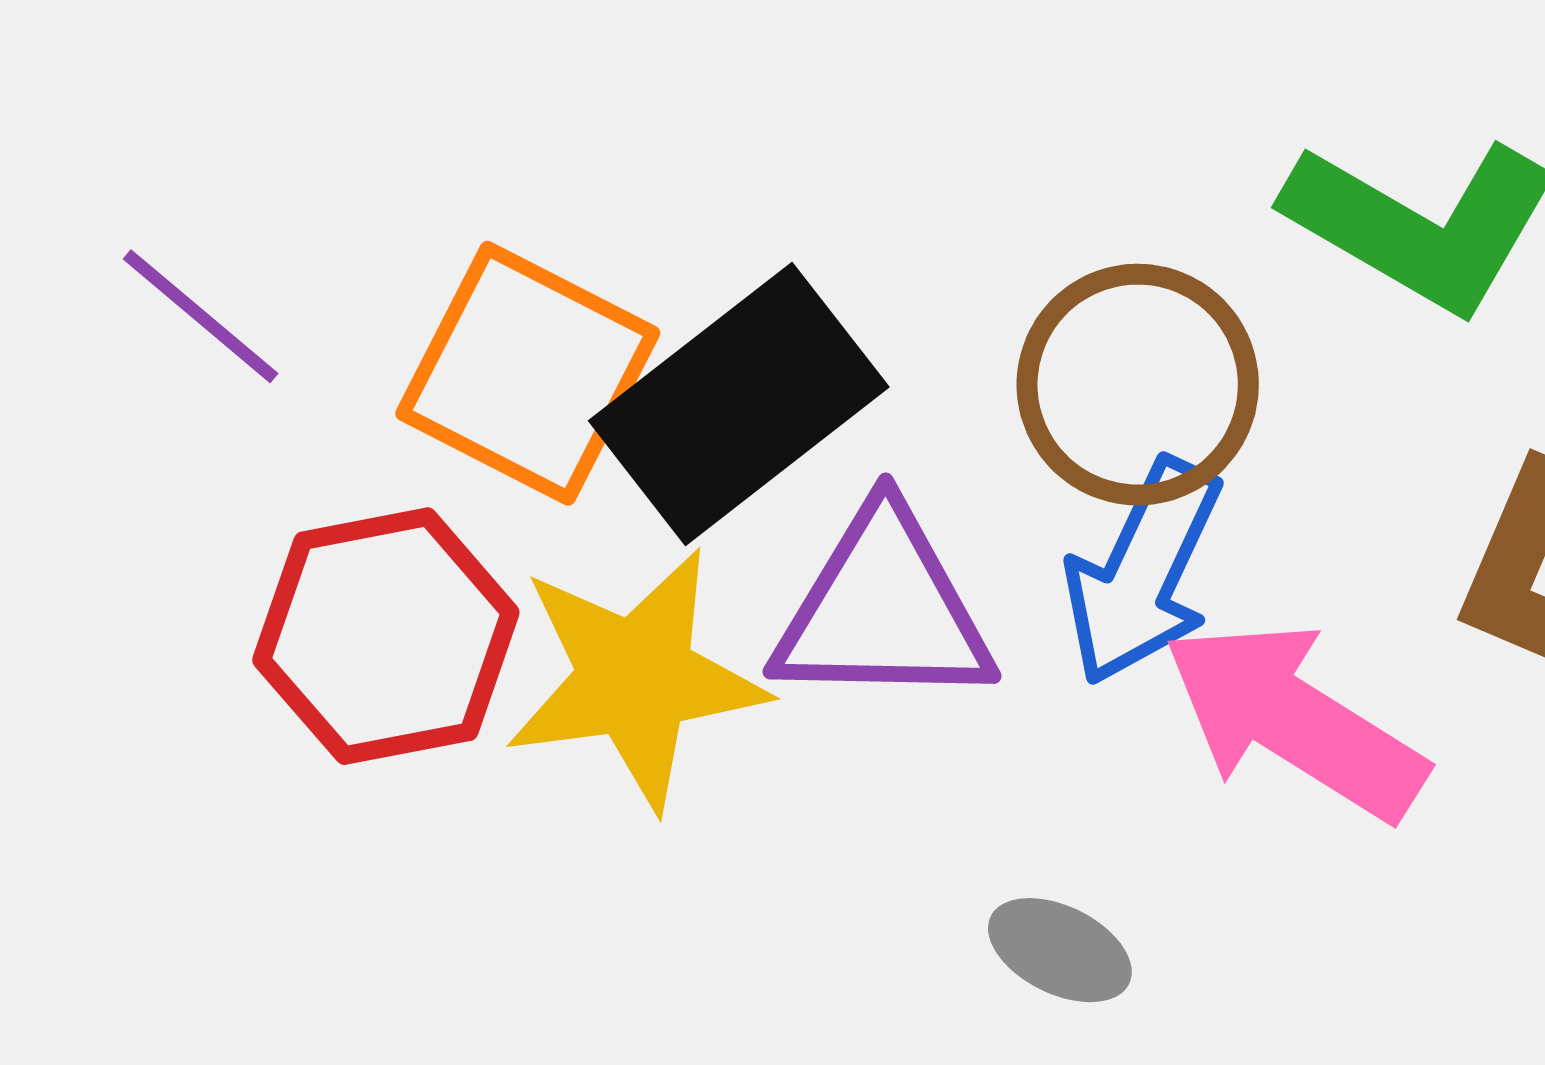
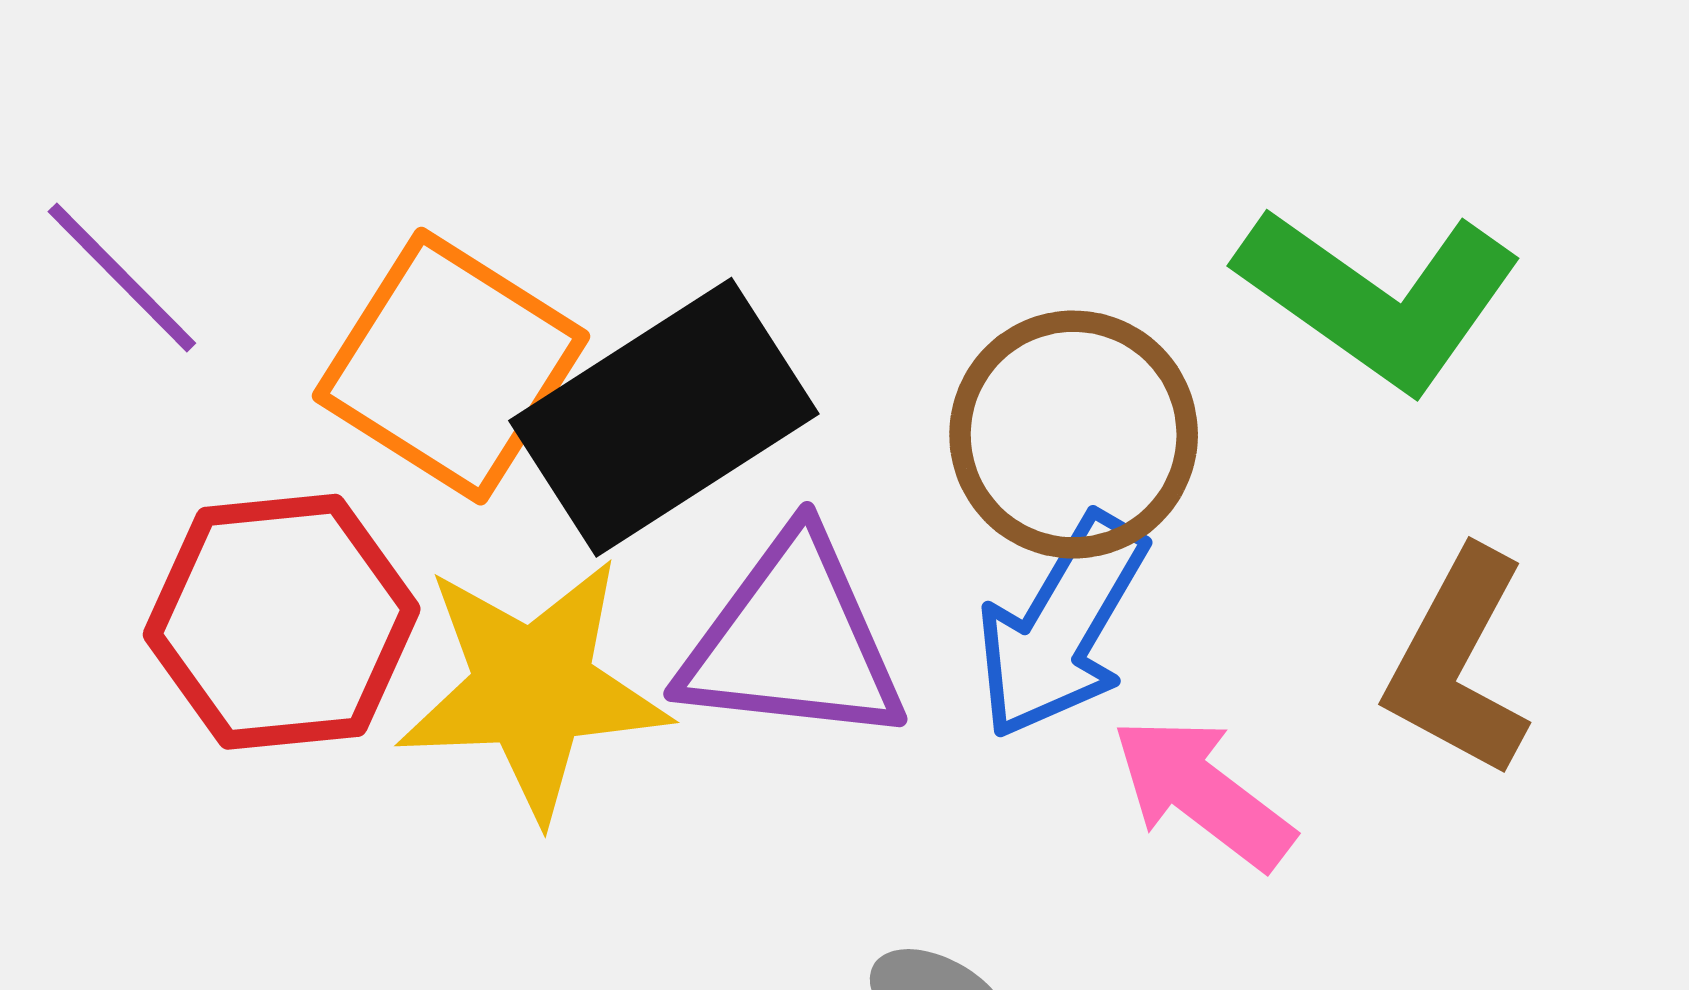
pink arrow: (1294, 721) -> (1203, 793), size x0.7

